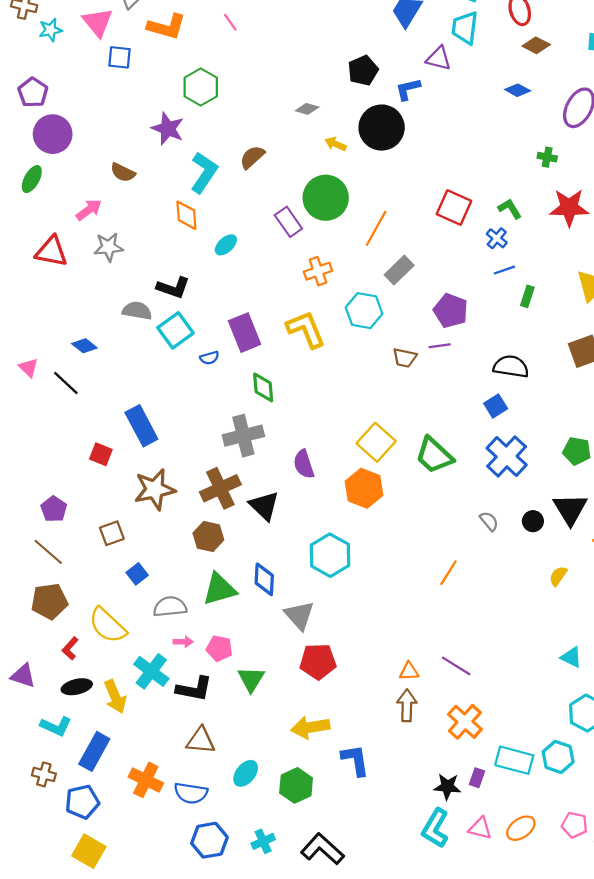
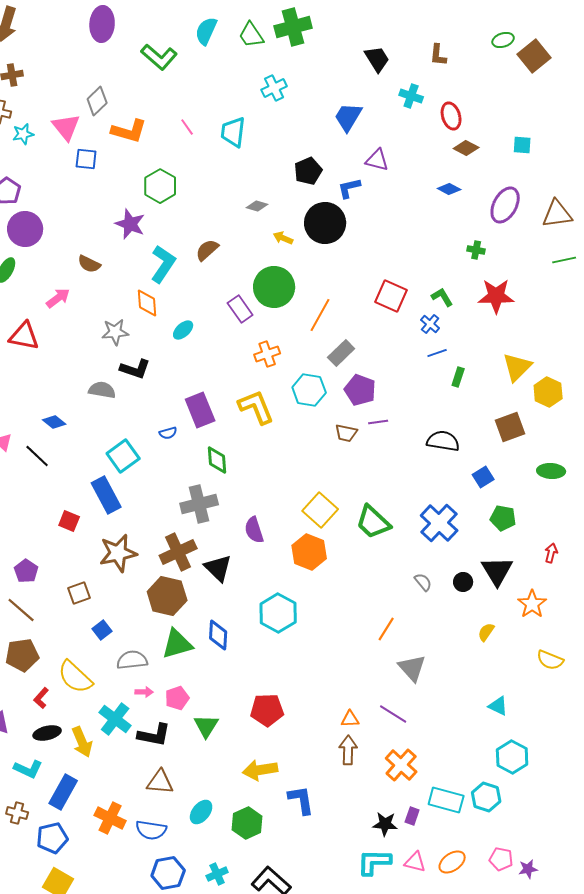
cyan trapezoid: (465, 28) -> (233, 132), moved
gray star: (109, 247) -> (115, 332), moved
purple pentagon: (451, 311) -> (360, 390), moved
cyan square: (175, 330) -> (123, 456), moved
blue square: (496, 406) -> (483, 477), moved
brown hexagon: (208, 537) -> (167, 596), size x1.4
gray triangle: (299, 615) -> (412, 668), moved
pink pentagon: (219, 648) -> (177, 698), turned -30
cyan L-shape: (435, 828) -> (374, 862), turned 60

